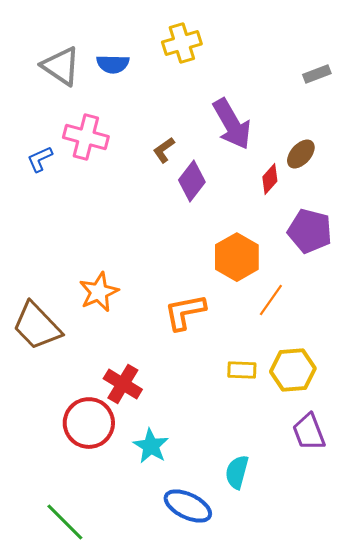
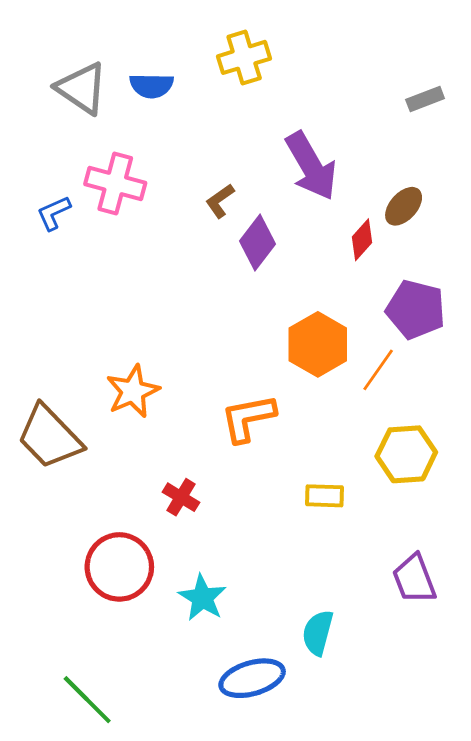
orange line: (271, 300) -> (378, 370), moved
yellow hexagon: (293, 370) -> (406, 454), moved
red cross: (123, 384) -> (181, 497), moved, size x0.7
blue ellipse: (188, 506) -> (252, 678), turned -42

